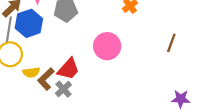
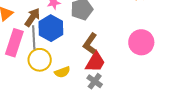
pink circle: (107, 46) -> (141, 42), moved
brown L-shape: (46, 79) -> (90, 44), moved

